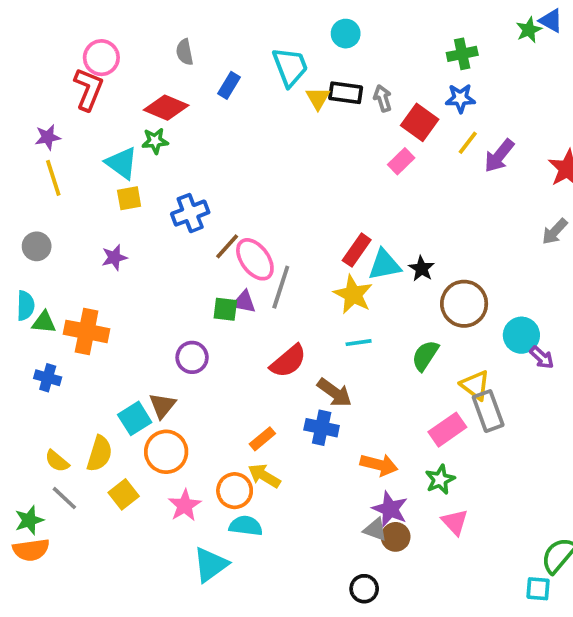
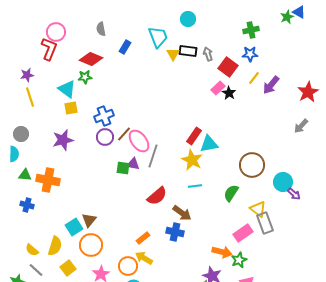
purple star: (114, 257) -> (63, 140), size x1.5
black star: (421, 269) -> (229, 93), moved
cyan semicircle: (25, 306) -> (14, 154), moved
purple circle: (192, 357) -> (105, 137), moved
orange arrow: (379, 465) -> (222, 252), moved

